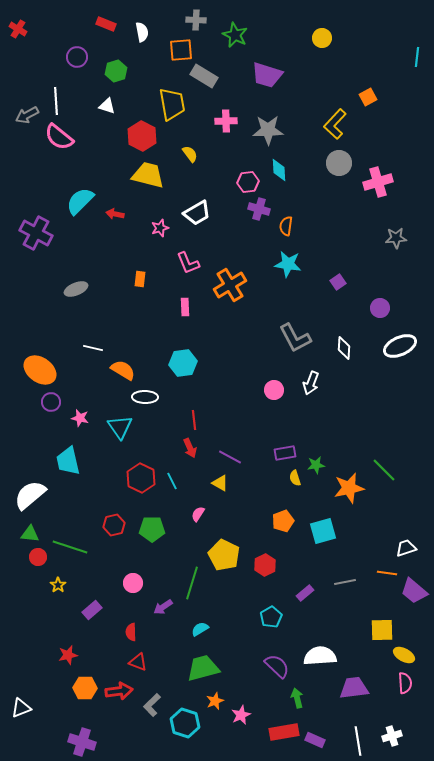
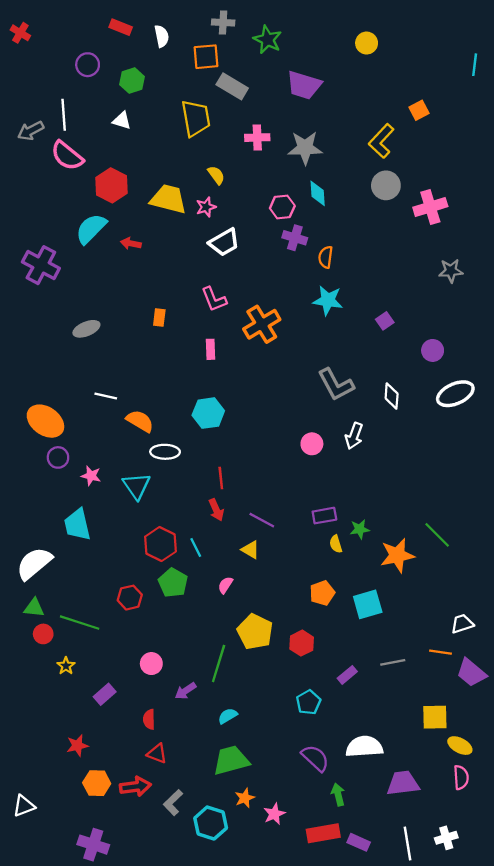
red hexagon: (142, 136) -> (112, 185), moved
pink star: (160, 228) -> (206, 207), moved
green pentagon: (152, 529) -> (173, 583), moved, turned 30

